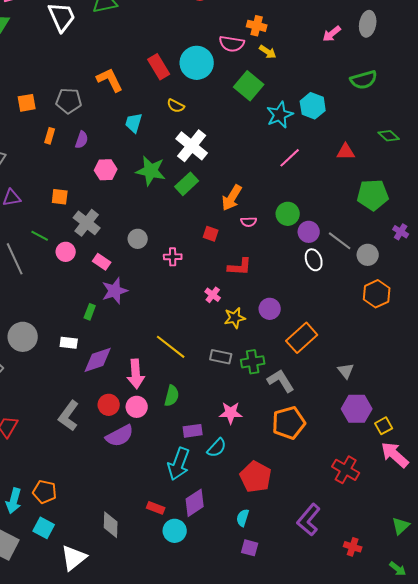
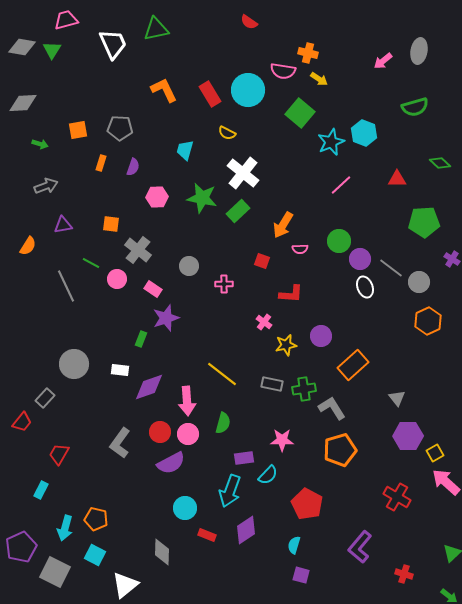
orange L-shape: (110, 80) -> (164, 90), moved
cyan circle: (175, 531) -> (185, 508), moved

